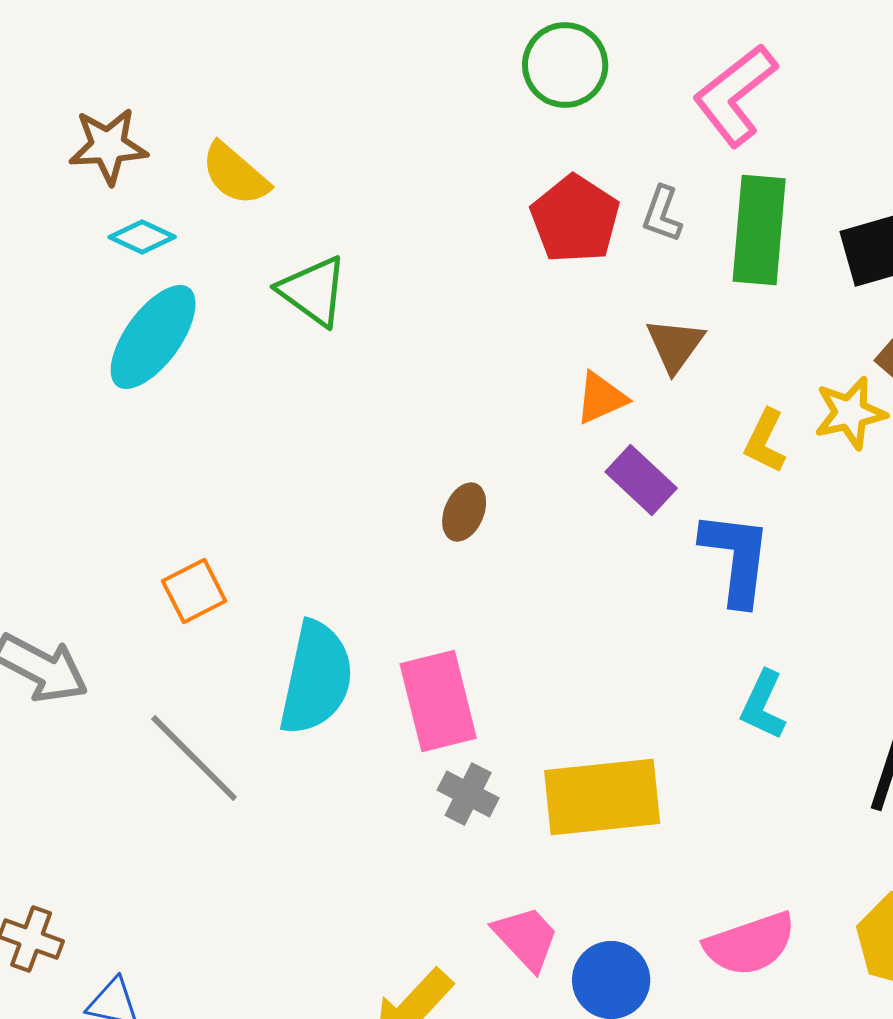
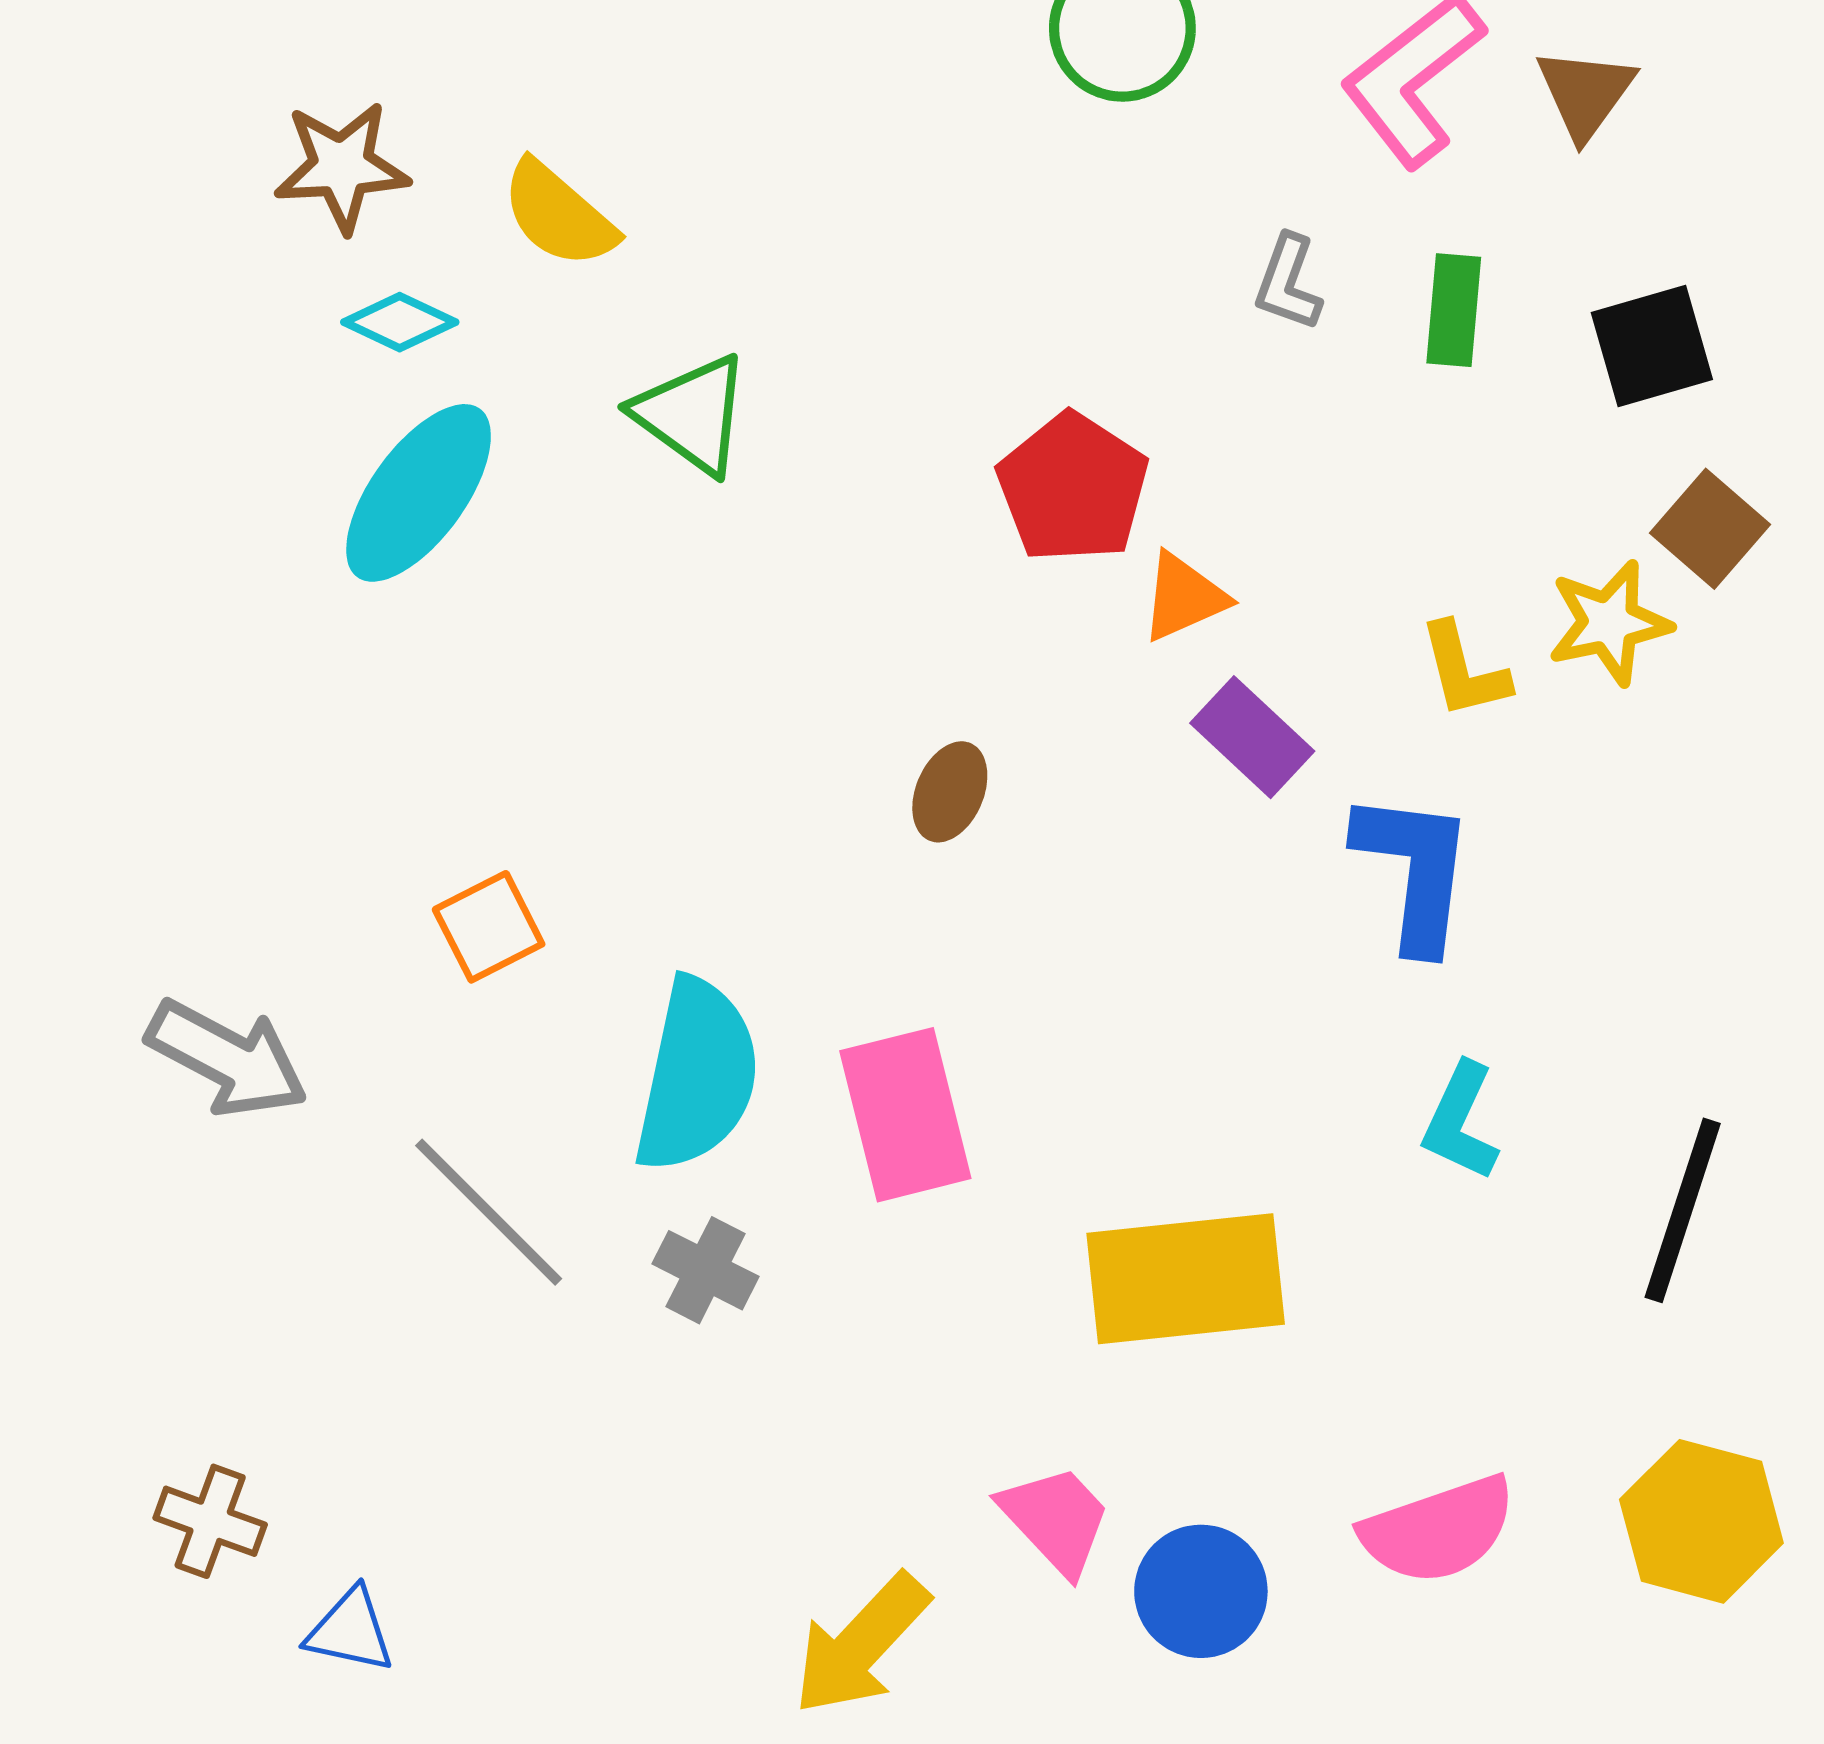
red pentagon: (575, 219) -> (1073, 488), moved
green rectangle: (759, 230) -> (1454, 310), size x0.6
brown triangle: (675, 345) -> (1585, 93), moved
yellow L-shape: (765, 441) -> (1464, 671), turned -40
gray cross: (468, 794) -> (706, 1270), moved

